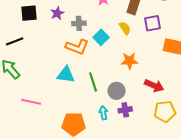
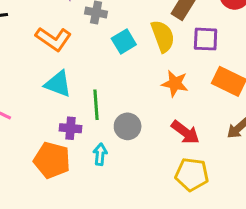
yellow semicircle: (125, 28) -> (163, 36), size x1.5
orange L-shape: (77, 47) -> (53, 39), moved
orange star: (129, 61) -> (175, 84), moved
purple cross: (125, 110) -> (70, 128), moved

